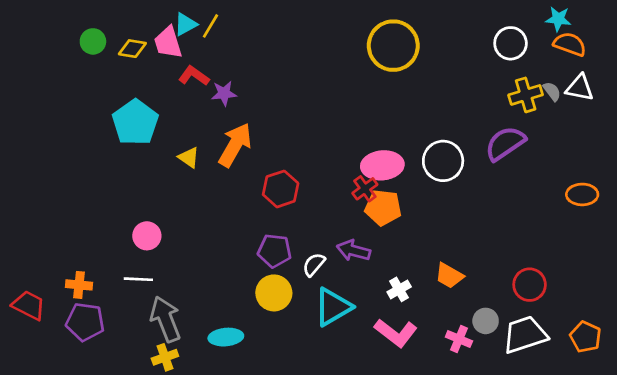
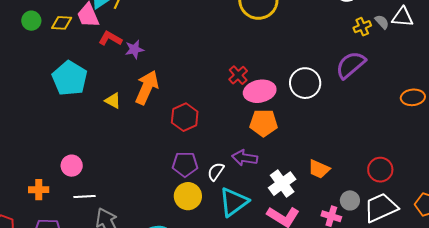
yellow cross: (526, 95) -> (362, 27), size x0.7
red cross: (365, 189) -> (238, 75), moved
pink circle: (147, 236) -> (72, 166), moved
orange cross: (79, 285) -> (39, 190), moved
white cross: (399, 289) -> (282, 184), size x1.5

